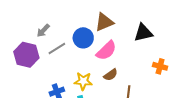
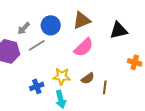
blue circle: (83, 38) -> (51, 25), moved
brown semicircle: (111, 75) -> (88, 78), moved

